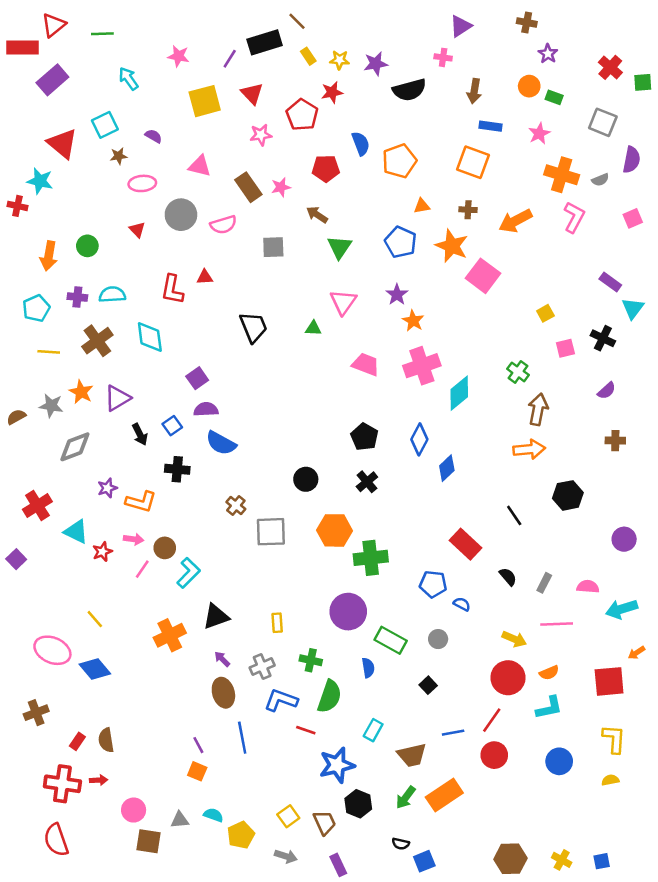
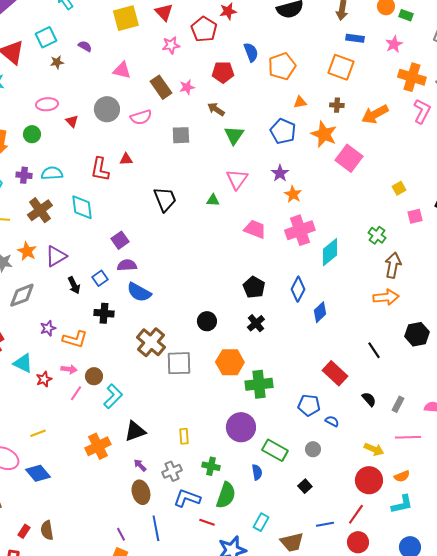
pink ellipse: (142, 183) -> (47, 104), moved
brown cross: (236, 505) -> (151, 342), size x1.8
yellow line: (95, 619) -> (38, 433), turned -70

